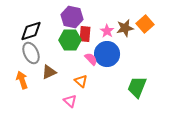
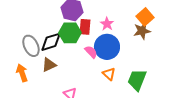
brown star: (125, 28) -> (142, 31), moved
black diamond: (31, 31) -> (51, 42), moved
orange triangle: (81, 81) -> (109, 74), moved

